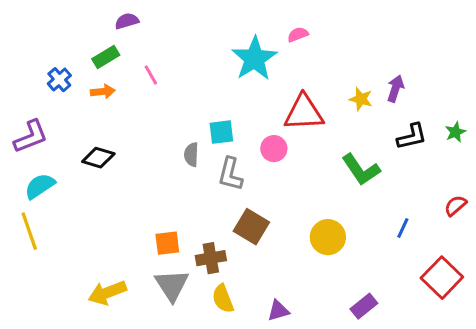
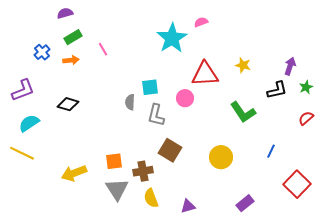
purple semicircle: (127, 21) -> (65, 13), moved
purple arrow: (395, 89) -> (290, 66), moved
red semicircle: (455, 206) -> (306, 118), moved
yellow line: (29, 231) -> (22, 153), turned -45
yellow arrow: (107, 293) -> (74, 173), moved

